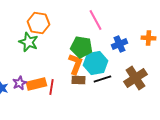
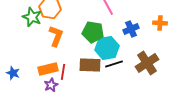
green star: (28, 42) -> (32, 17), moved
orange L-shape: (75, 64) -> (56, 36), moved
brown rectangle: (78, 80) -> (90, 65), size x1.5
purple star: (19, 83) -> (51, 85), moved

